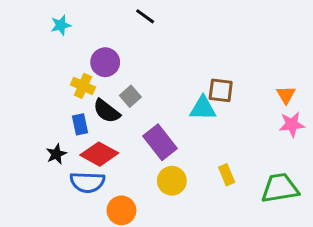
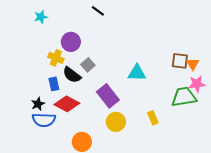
brown square: (221, 90) -> (180, 61), moved
blue semicircle: (87, 182) -> (44, 120), moved
green trapezoid: (280, 188) -> (184, 97), moved

